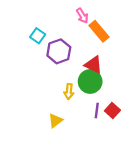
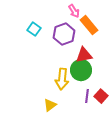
purple hexagon: (59, 51) -> (64, 34), moved
red triangle: (93, 65) -> (84, 55), turned -36
yellow arrow: (69, 92) -> (62, 79), size x1.5

